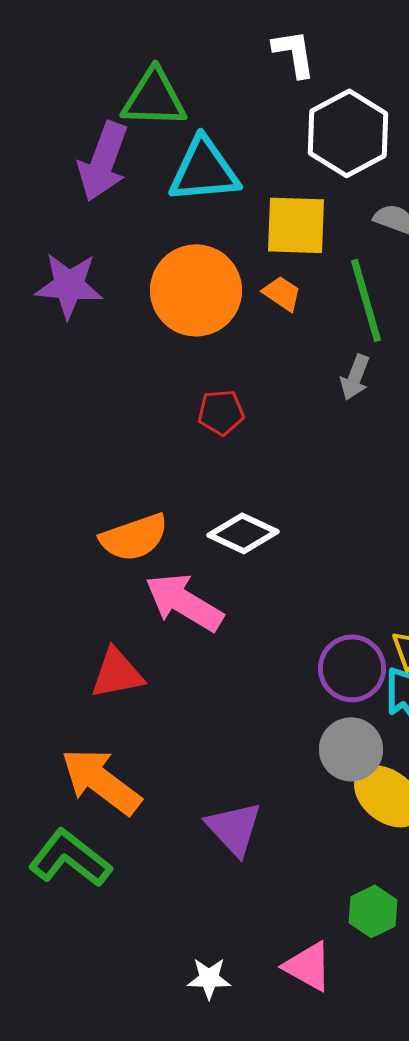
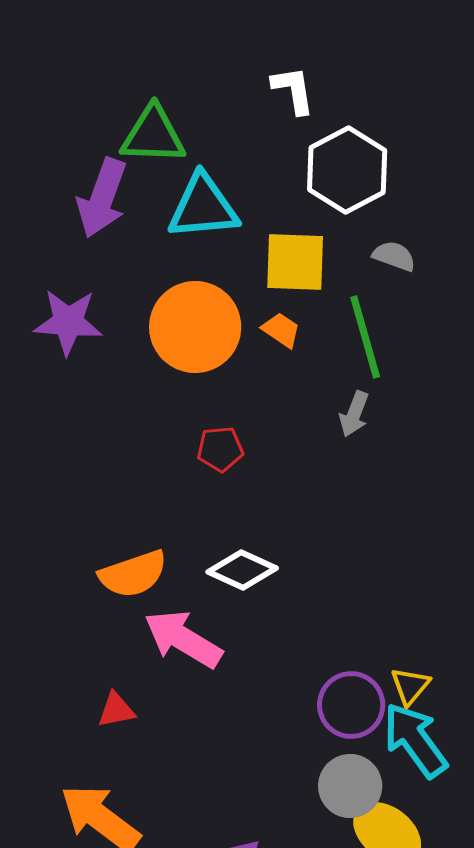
red triangle: (117, 673) -> (116, 710), size x0.7

